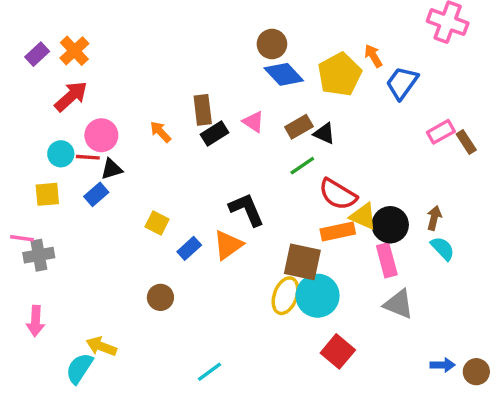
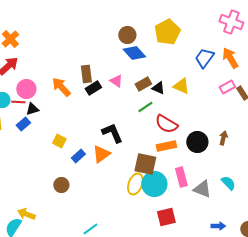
orange arrow: (373, 56) -> (230, 58), moved, size x1.5
yellow pentagon: (340, 74) -> (167, 32), moved
orange arrow: (160, 132) -> (61, 87), size x1.5
yellow triangle: (363, 216) -> (181, 86), moved
cyan semicircle: (443, 248) -> (228, 183), moved
pink rectangle: (387, 260) -> (181, 177), moved
red square: (338, 351) -> (166, 217), turned 36
blue arrow: (443, 365) -> (218, 226), moved

